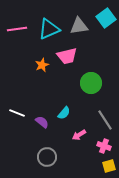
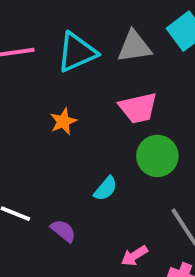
pink trapezoid: (67, 56) -> (138, 108), moved
cyan semicircle: (64, 113) -> (106, 189), moved

